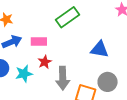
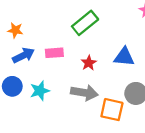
red star: (45, 62) -> (89, 63), moved
gray arrow: (63, 78) -> (84, 93), turned -75

